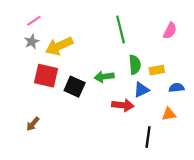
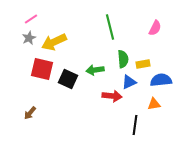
blue semicircle: (177, 88) -> (161, 80), size x1.5

